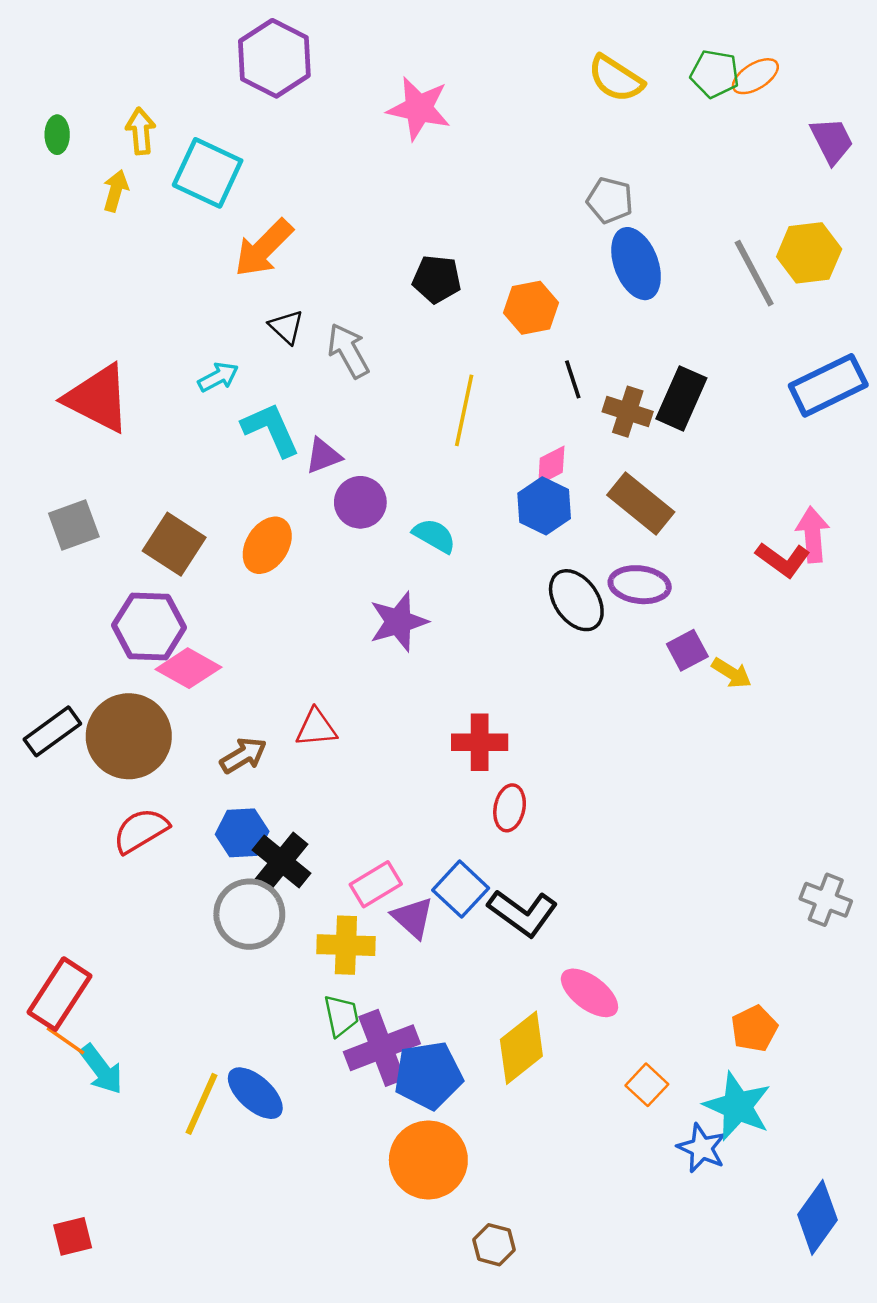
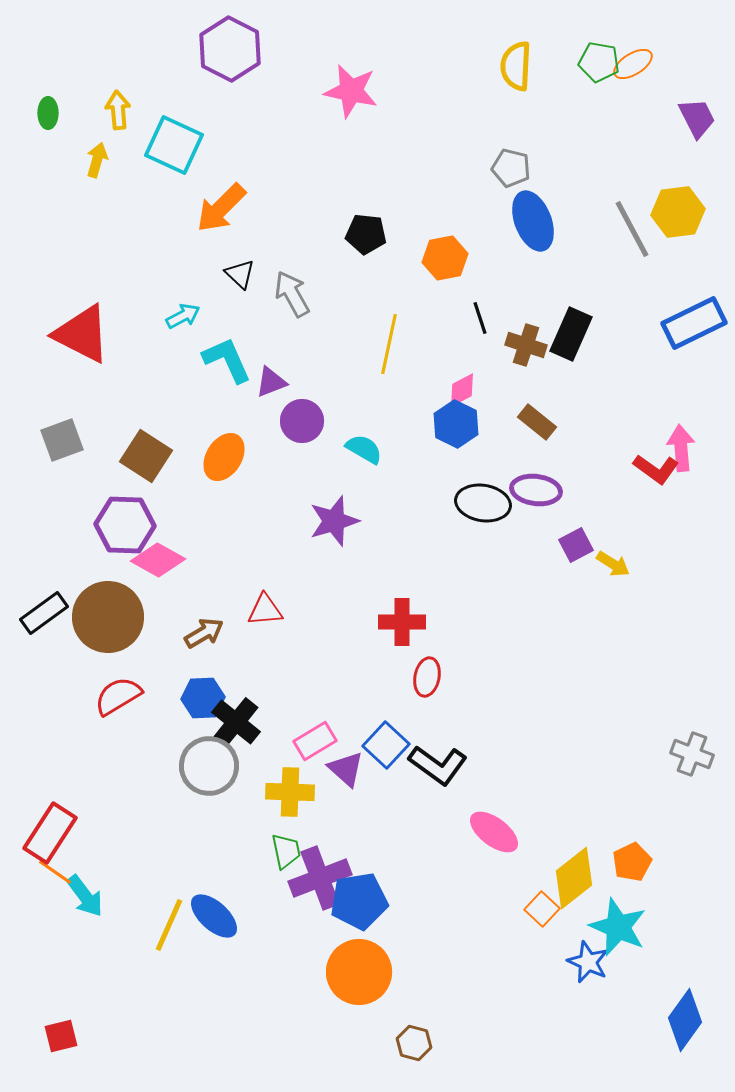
yellow semicircle: (616, 79) -> (516, 66), turned 60
brown rectangle: (641, 503) -> (537, 422), size x0.7
black ellipse: (576, 600) -> (483, 503), turned -46
yellow diamond: (521, 1048) -> (574, 878), moved

